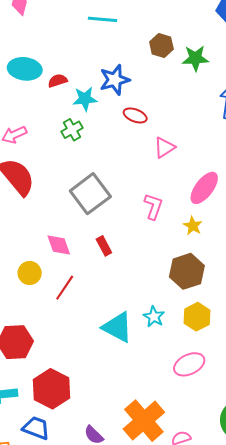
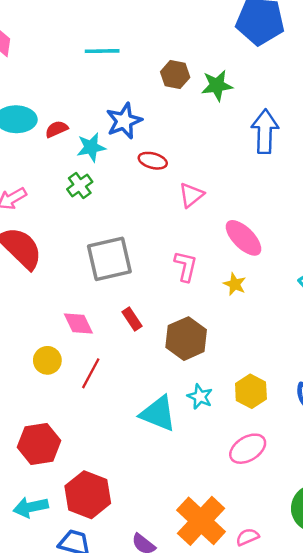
pink ellipse: (204, 188) -> (244, 238), turned -76
gray square: (90, 194) -> (109, 259), turned 30
brown hexagon: (187, 271) -> (186, 339), moved

